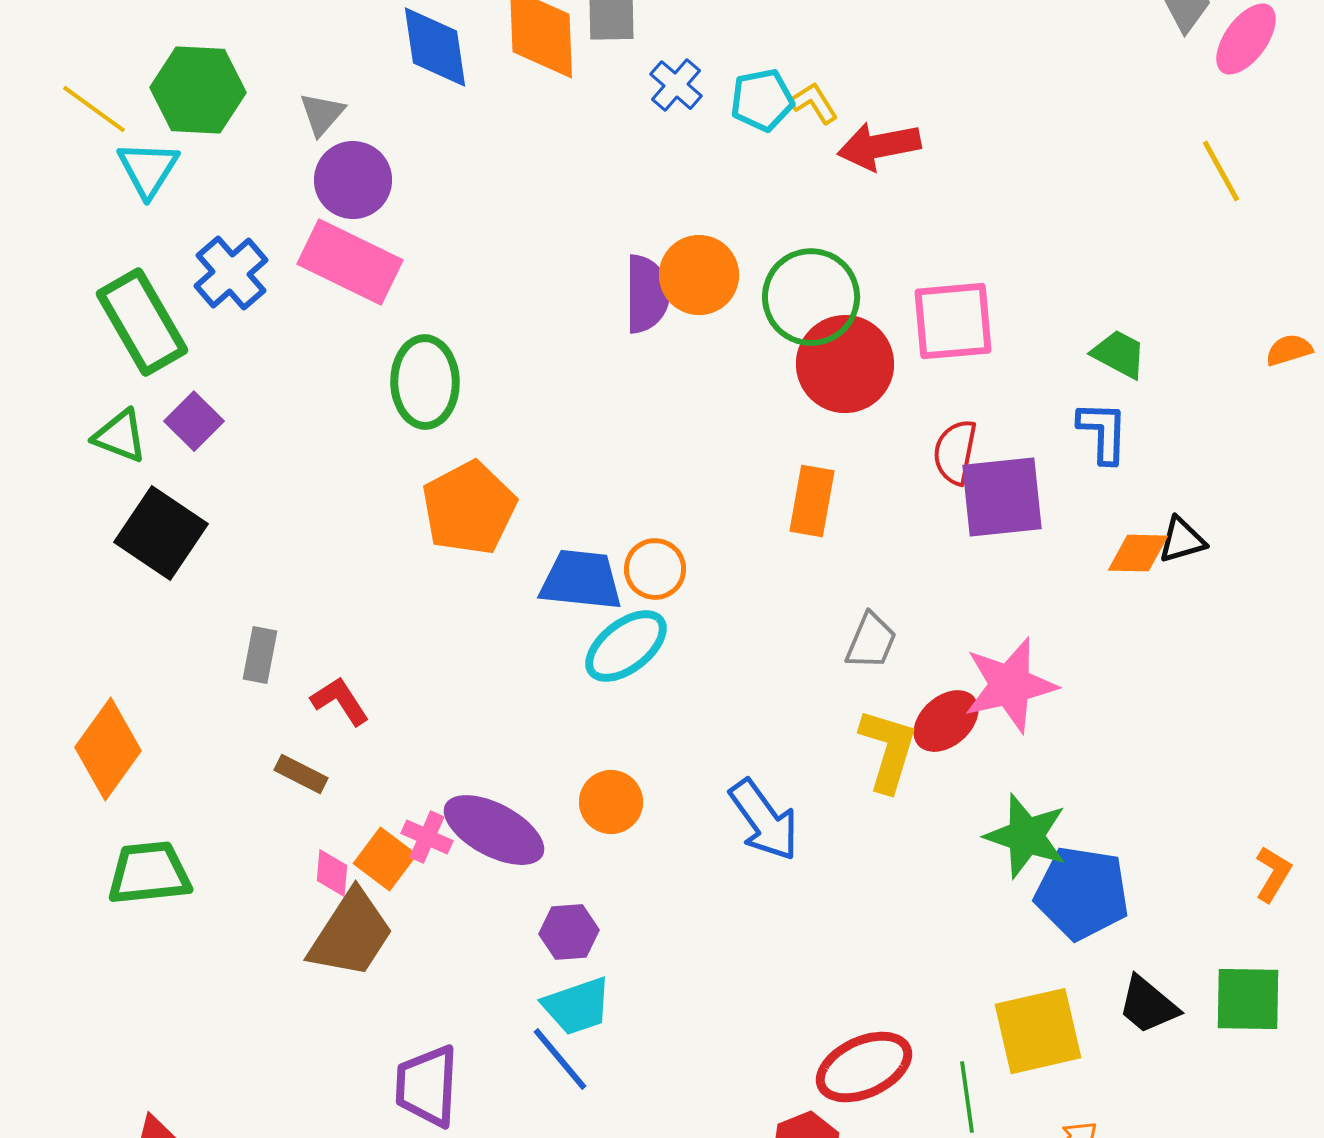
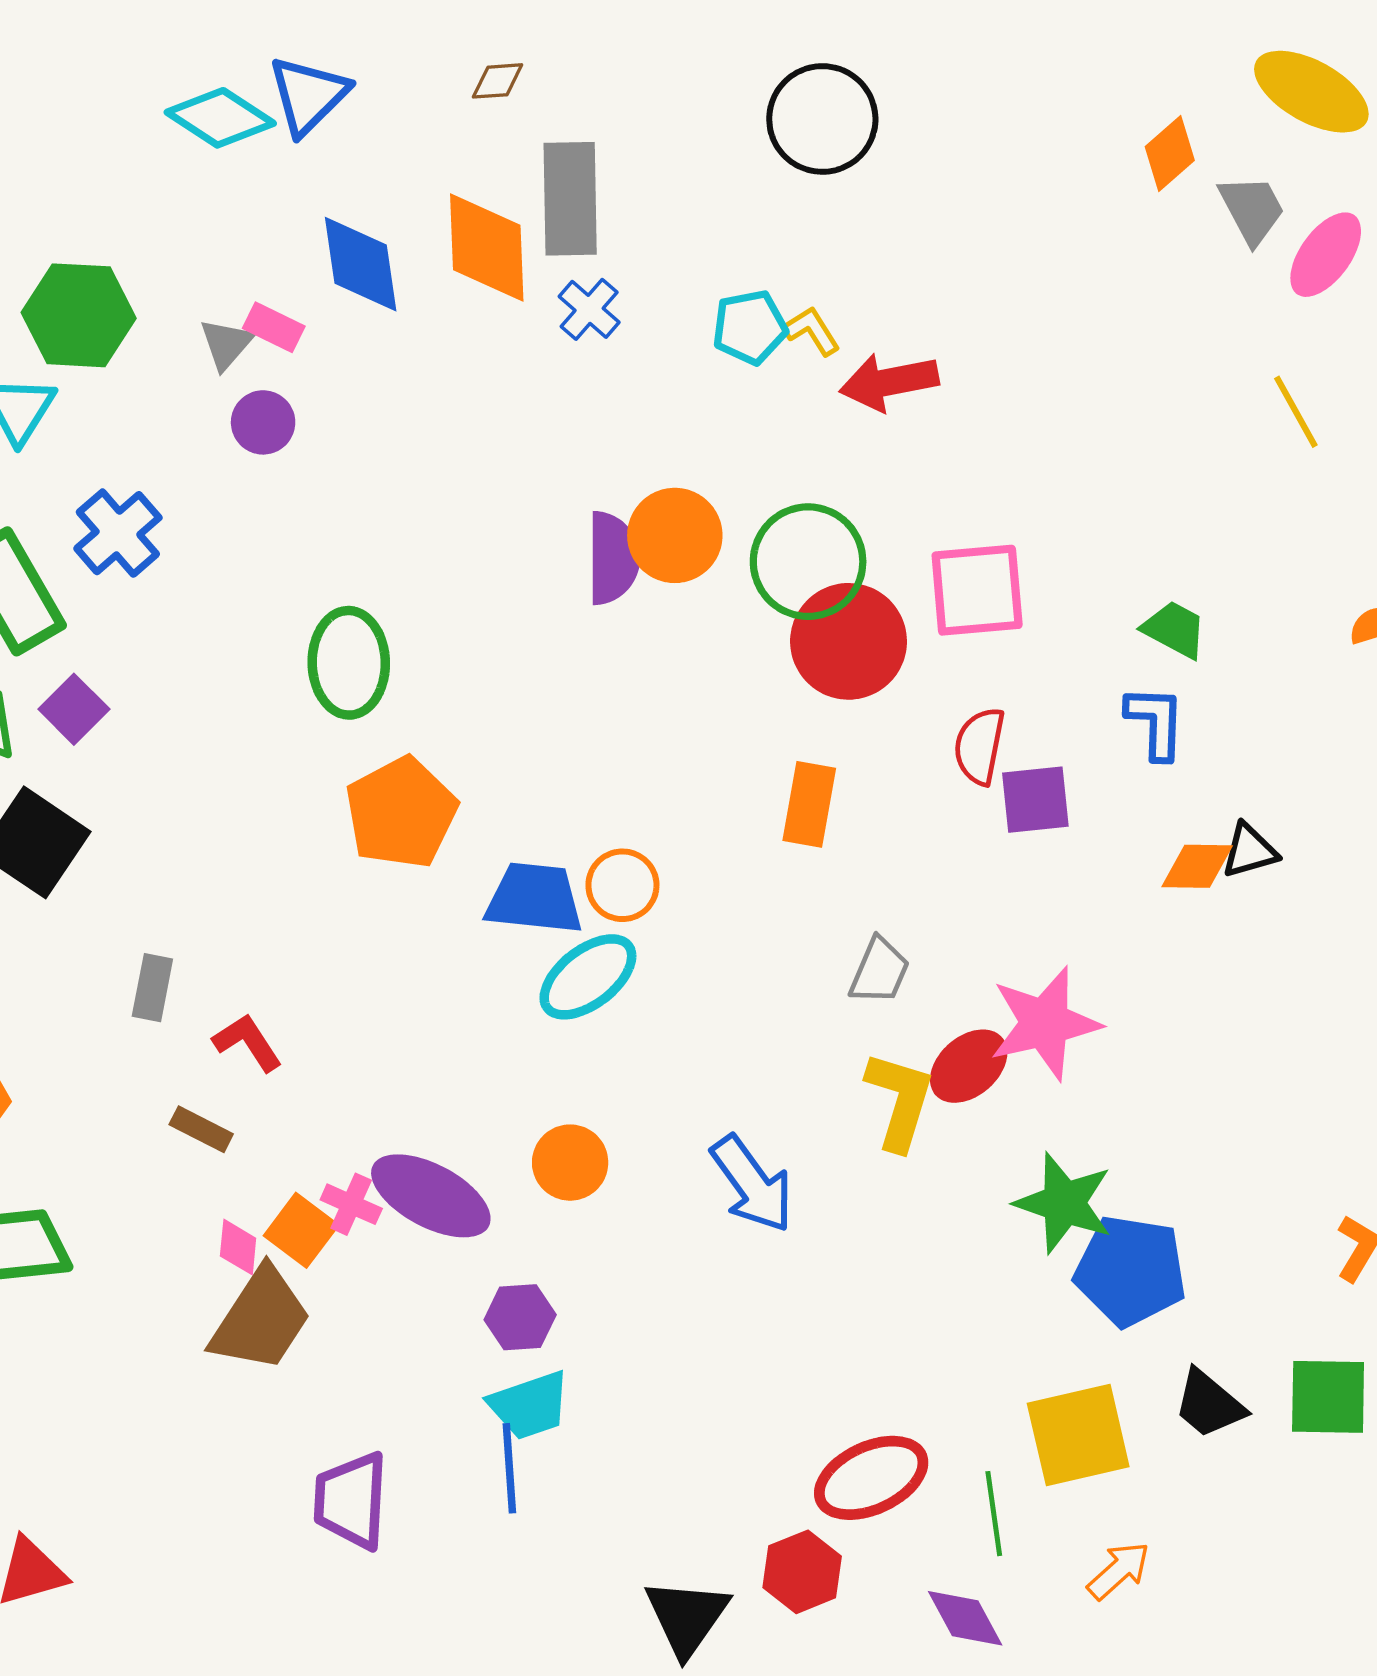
blue cross: (676, 85) -> (589, 309), moved
purple circle: (353, 180) -> (263, 422), size x0.7
pink rectangle: (350, 262) -> (274, 327), moved, size x0.5
purple square: (1002, 497) -> (1035, 800), size x0.7
blue line: (560, 1059) -> (509, 1468), turned 36

